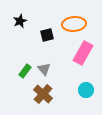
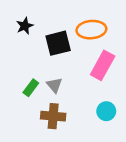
black square: (47, 35) -> (58, 43), size x1.5
brown cross: (43, 94) -> (53, 116), turned -36

